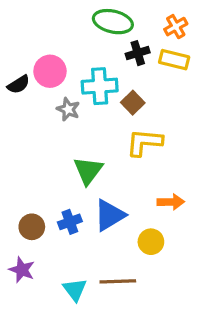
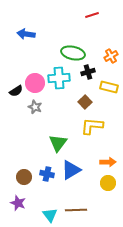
yellow rectangle: (174, 60) -> (109, 87), moved
cyan cross: (100, 86) -> (59, 78), moved
gray star: (68, 109) -> (35, 107), moved
blue cross: (70, 222) -> (47, 174), turned 32
yellow circle: (151, 242) -> (108, 183), moved

